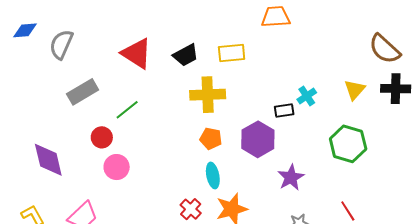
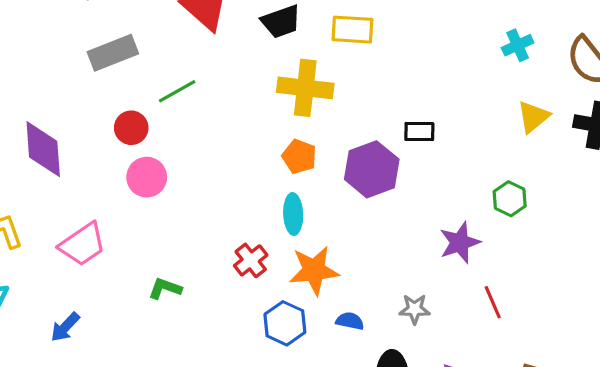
cyan cross: (307, 96) -> (518, 45), moved
green hexagon: (348, 144) -> (510, 199), size x0.6
purple star: (291, 177) -> (460, 243), moved

